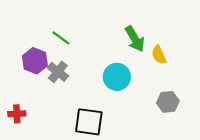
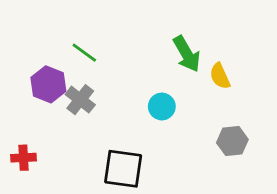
cyan circle: (117, 77) -> (162, 106), size x0.7

